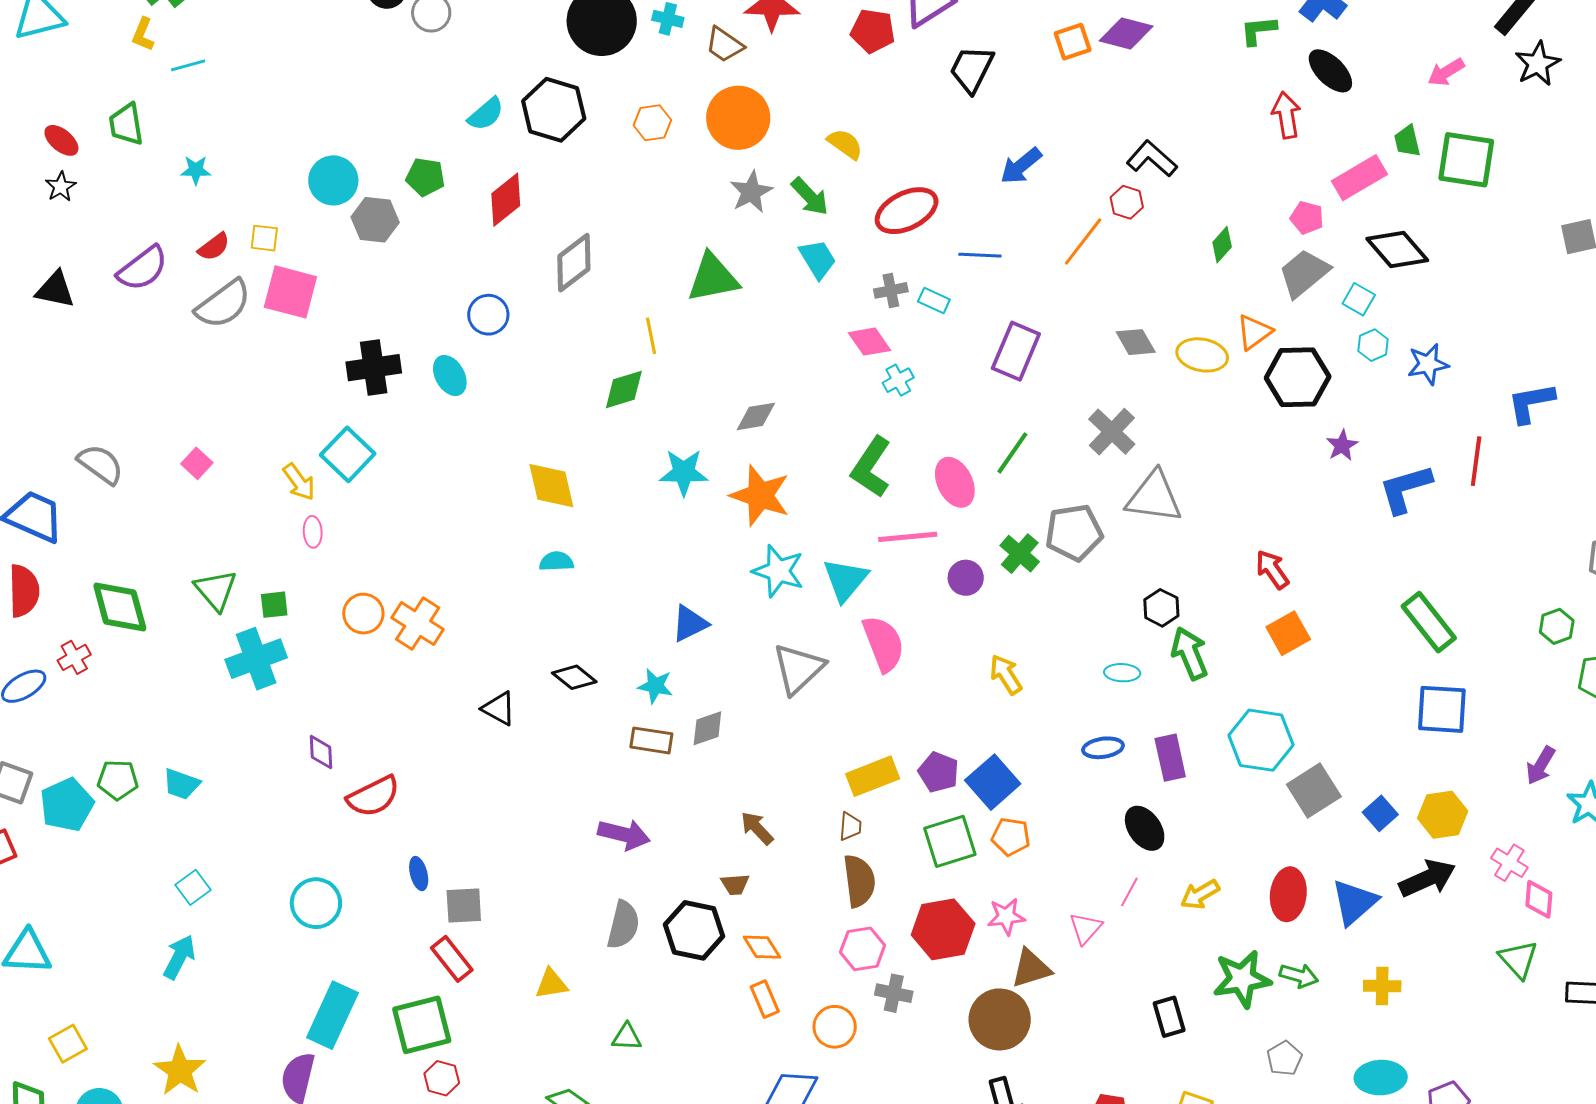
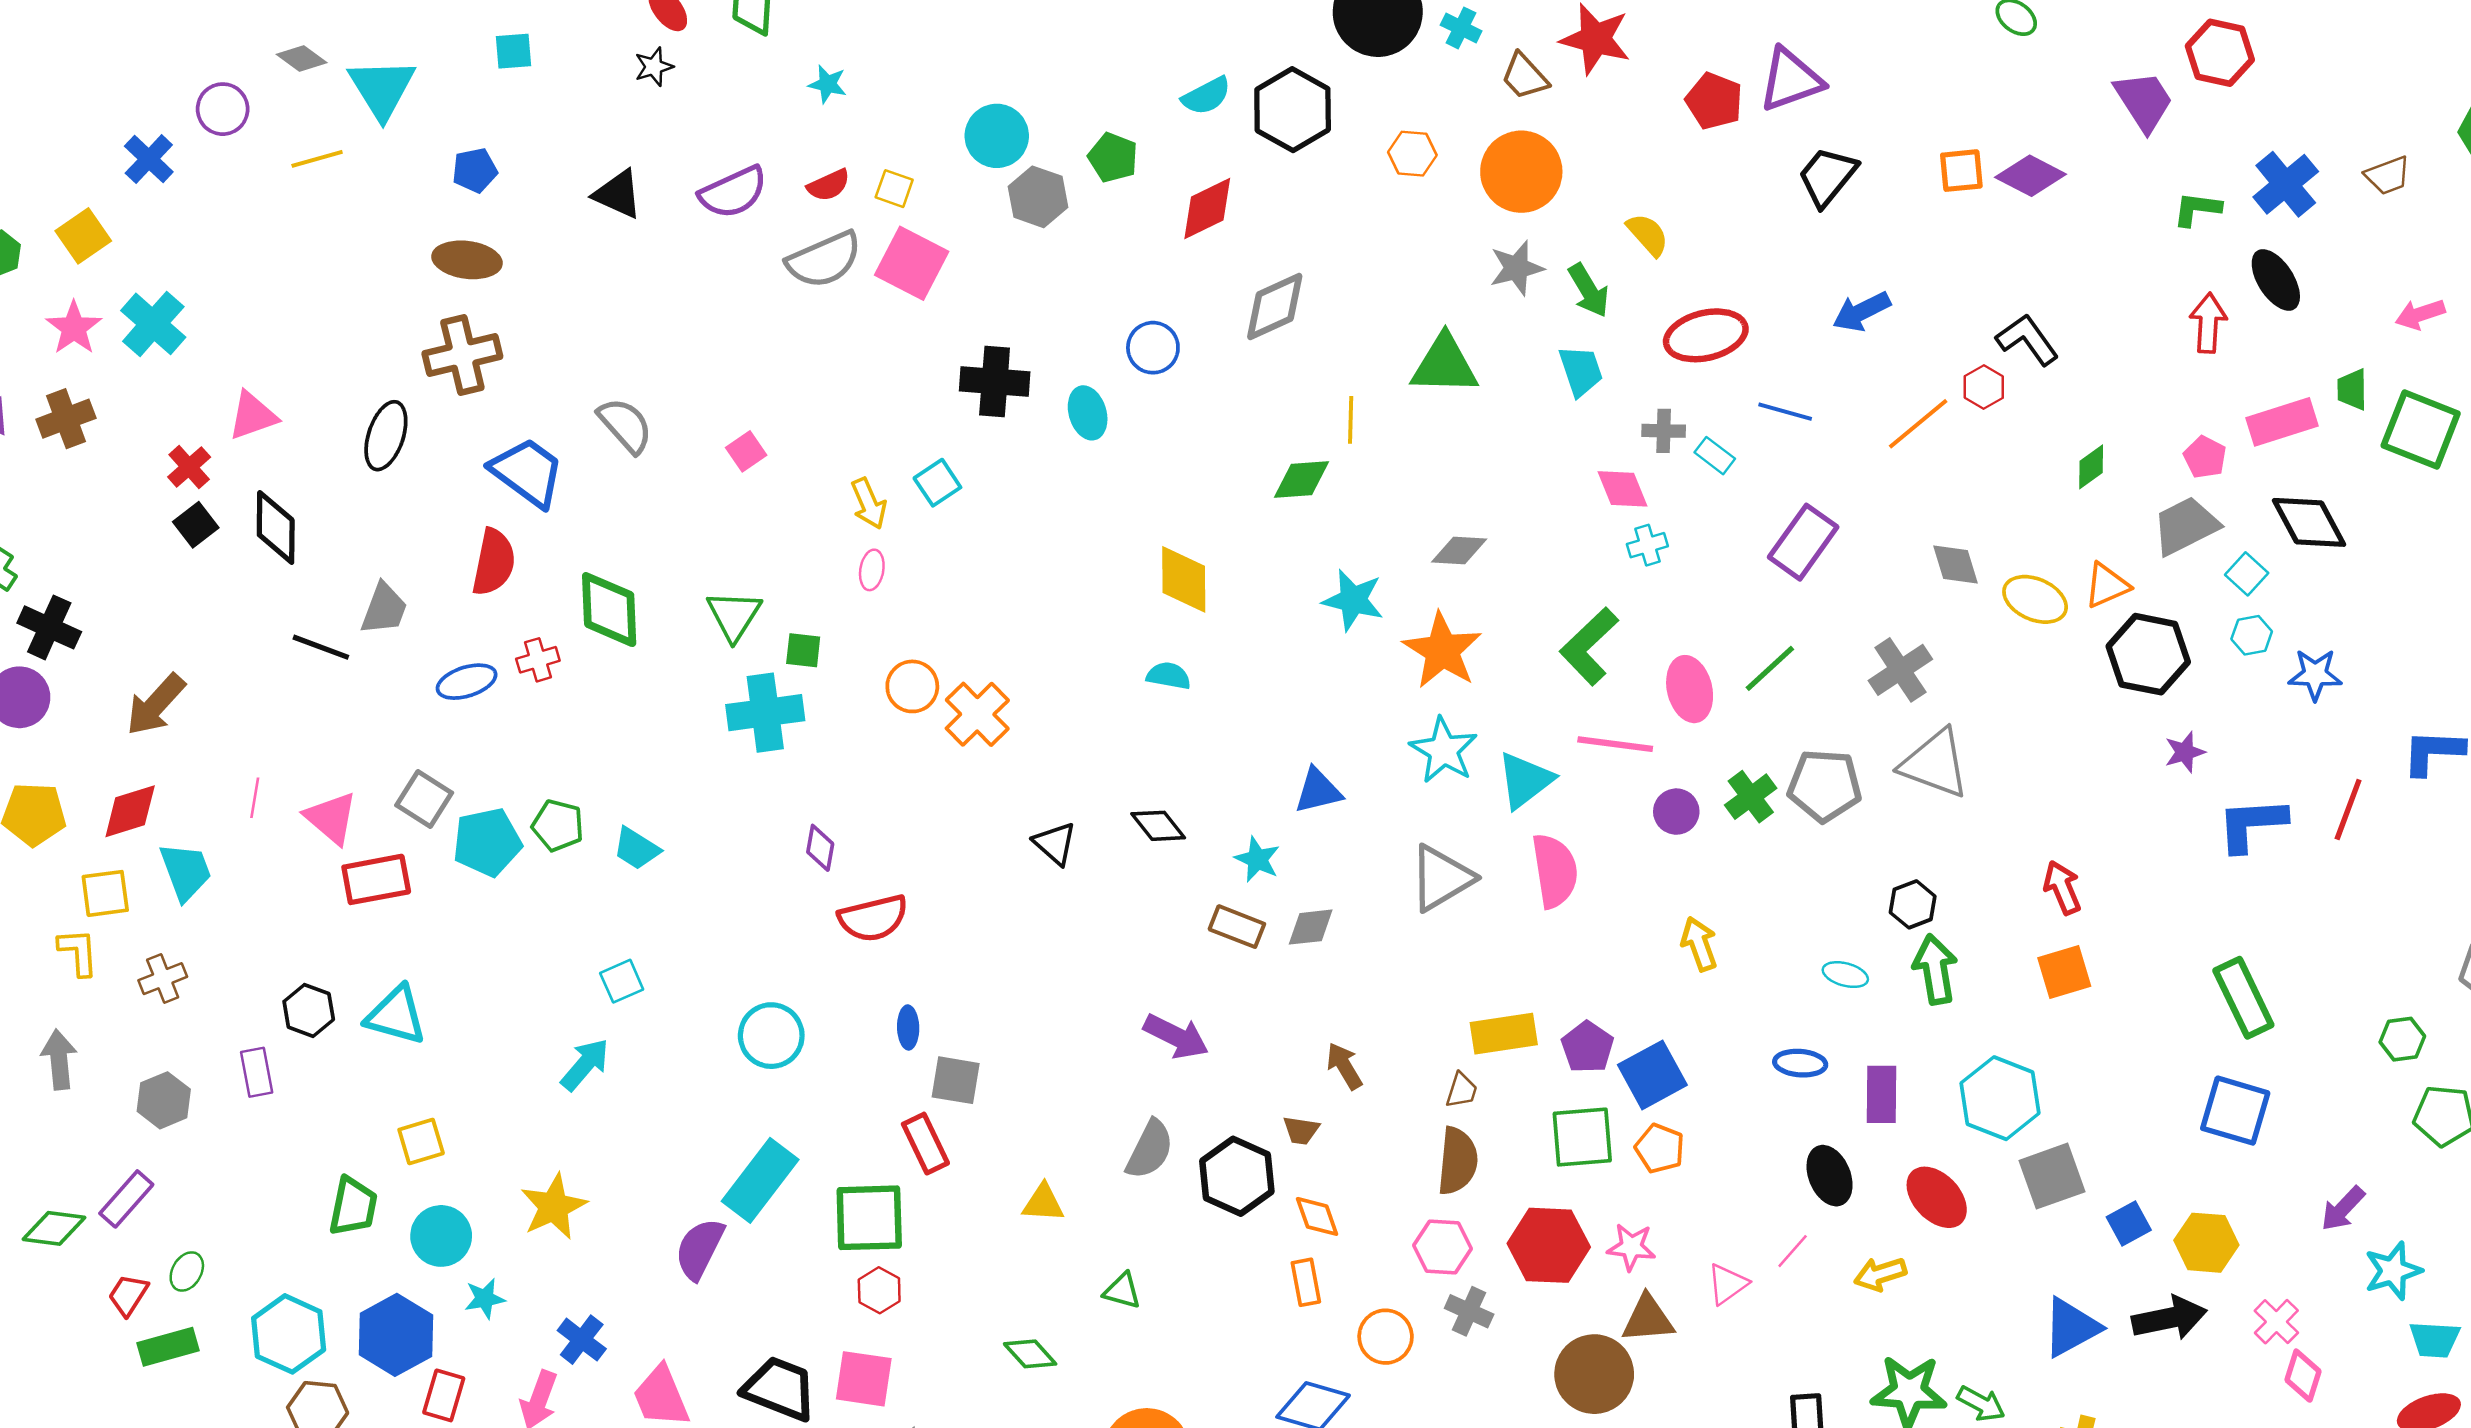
cyan square: (348, 454) -> (937, 483), size x0.7
red ellipse: (1288, 894) -> (1937, 1197), moved, turned -63

